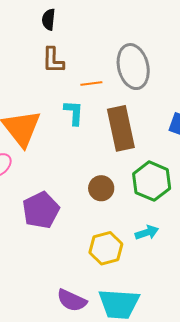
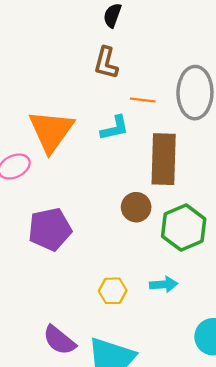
cyan L-shape: (74, 113) -> (115, 128), turned 60
brown circle: (101, 188) -> (136, 207), moved
yellow hexagon: (106, 248) -> (113, 291), size x0.7

